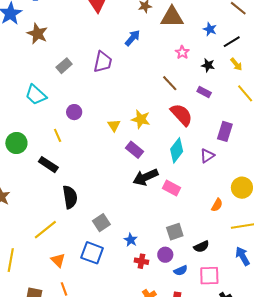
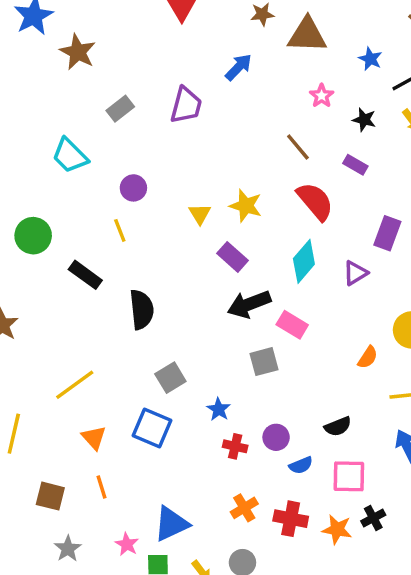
yellow line: (58, 135) -> (120, 230), moved
black semicircle: (70, 197) -> (142, 310), moved
gray square: (175, 232) -> (264, 362), moved

